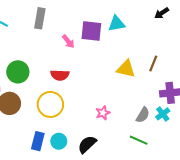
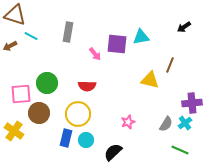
brown line: (153, 64) -> (170, 65), moved
green line: (139, 140) -> (180, 150), moved
blue rectangle: (38, 141) -> (66, 138), moved
cyan circle: (59, 141) -> (86, 140), moved

